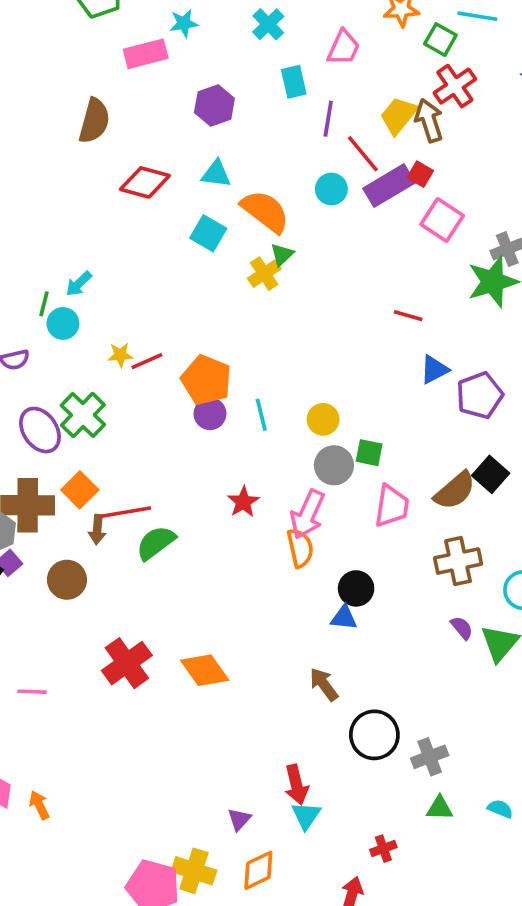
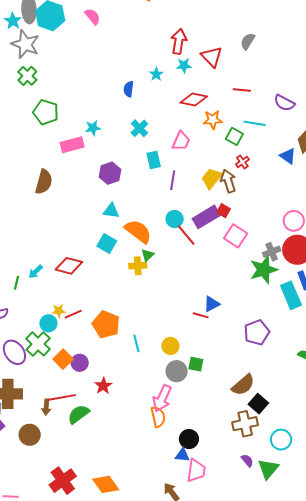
red cross: (455, 86) -> (242, 162), size x0.6
red line: (363, 154) -> (186, 235), moved
red diamond: (145, 182) -> (69, 266), moved
yellow cross: (264, 274) -> (138, 266), turned 30
red line: (408, 316) -> (201, 315), moved
cyan circle: (63, 323) -> (48, 323), moved
blue triangle: (434, 370) -> (212, 304), moved
purple circle: (210, 414) -> (80, 363), moved
black square: (491, 474) -> (258, 404), moved
orange square: (80, 490) -> (63, 359), moved
red star: (243, 502) -> (103, 386), moved
pink trapezoid: (392, 506) -> (196, 471), moved

